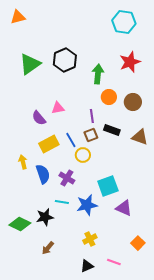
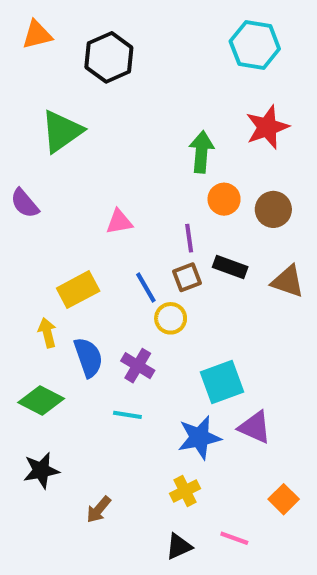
black hexagon: (65, 60) -> (109, 57), moved
purple semicircle: (39, 118) -> (25, 203), moved
yellow rectangle: (49, 144) -> (78, 290), moved
blue star: (87, 205) -> (199, 438), moved
black star: (45, 217) -> (41, 470), moved
green diamond: (20, 224) -> (41, 401), moved

